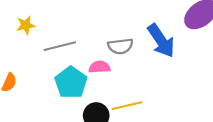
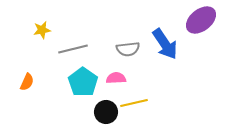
pink semicircle: (99, 67) -> (116, 78), moved

